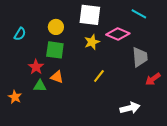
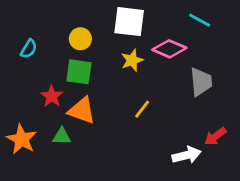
orange triangle: (57, 77) -> (82, 111), size x1.5
red arrow: (153, 79) -> (215, 136), moved
green triangle: (40, 86) -> (62, 136), moved
orange star: (15, 97) -> (22, 139), size x1.5

